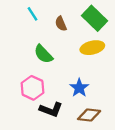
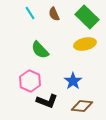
brown semicircle: (61, 24) -> (54, 14), moved

